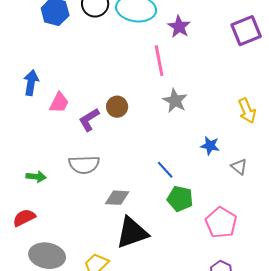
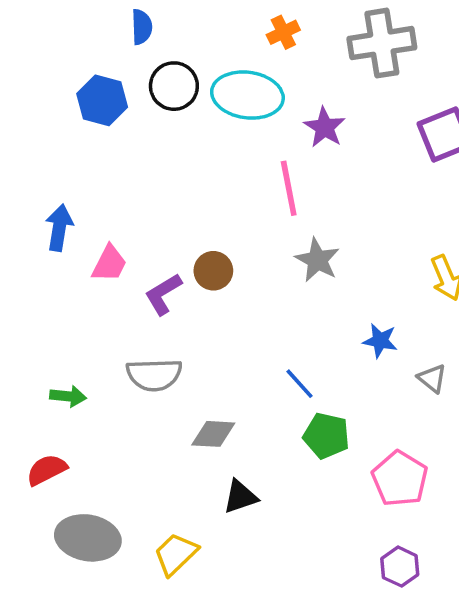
black triangle: (132, 233) -> (240, 497), size x0.6

